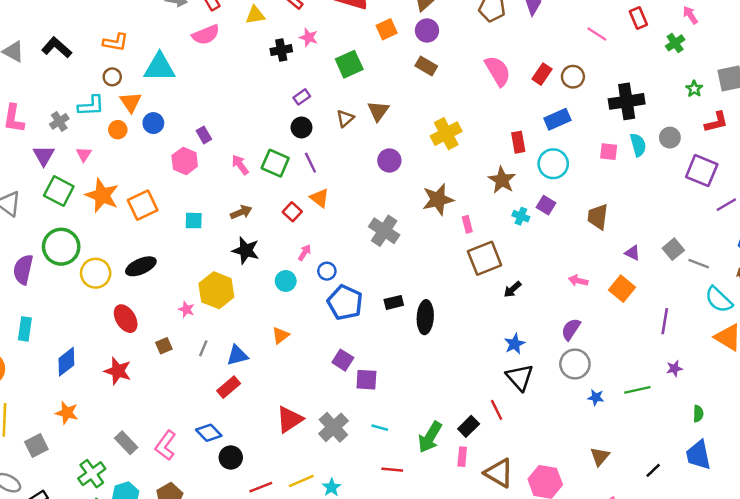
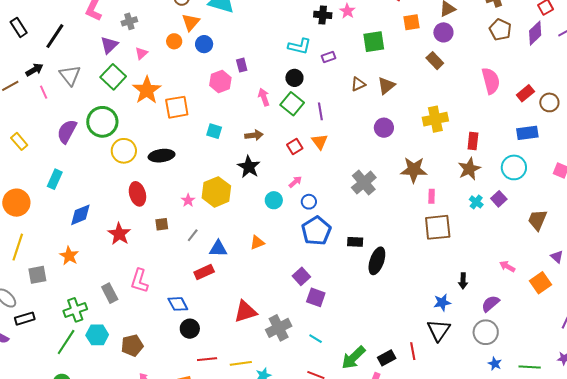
cyan L-shape: (91, 106) -> (300, 46), moved
black circle: (301, 127) -> (294, 78), moved
red rectangle: (518, 142) -> (473, 141), moved
black arrow: (512, 289) -> (463, 281), moved, turned -63
pink L-shape: (166, 445) -> (139, 281), moved, turned -35

